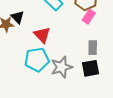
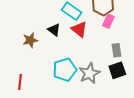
black triangle: (17, 17) -> (54, 30), moved
red triangle: (42, 35) -> (79, 29), moved

